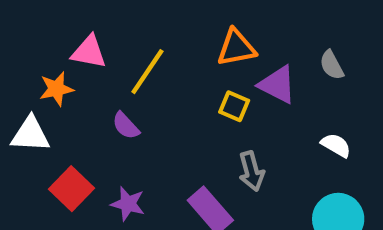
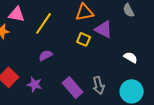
gray semicircle: (332, 65) -> (129, 10), moved
purple semicircle: (126, 126) -> (46, 55), moved, turned 104
gray arrow: (251, 171) -> (99, 85), moved

